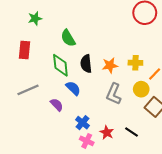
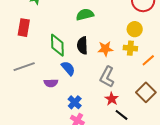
green semicircle: (68, 38) -> (85, 14), moved, turned 102
yellow circle: (141, 89) -> (135, 29), moved
purple semicircle: (57, 105) -> (51, 83), turned 128
red star: (107, 132) -> (112, 99), moved

